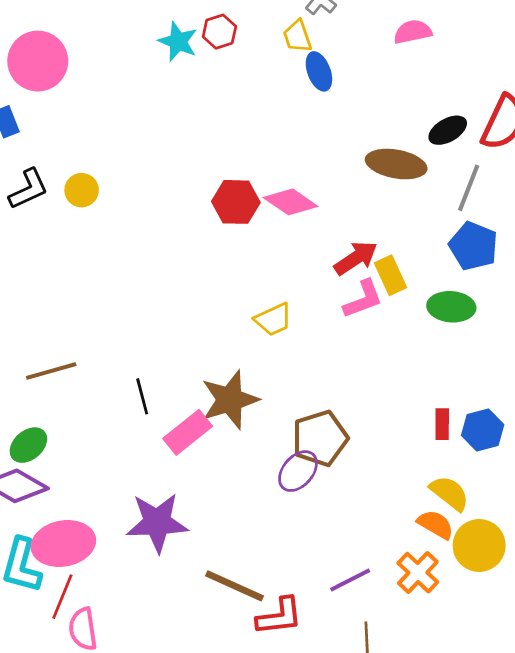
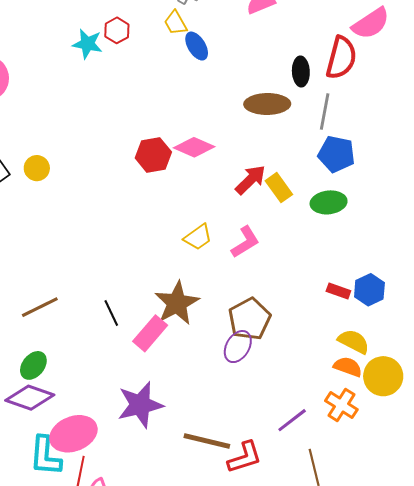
black ellipse: (448, 130) -> (301, 72), turned -52
pink L-shape: (363, 299) -> (245, 242), moved
red rectangle: (442, 424) -> (338, 291), turned -60

